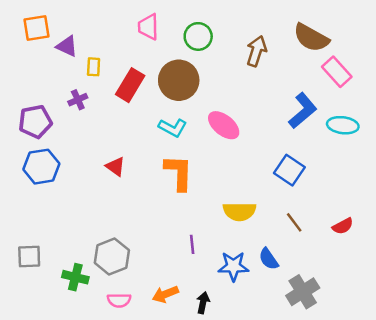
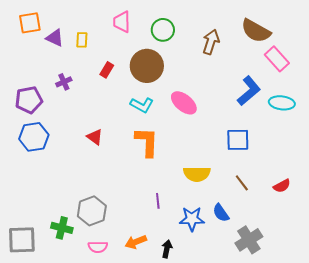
yellow rectangle: (94, 67) -> (82, 40), moved
red rectangle: (130, 85) -> (107, 70), size x0.6
blue square: (289, 170) -> (238, 140), turned -35
gray square: (29, 256) -> (22, 240), moved, size x1.4

